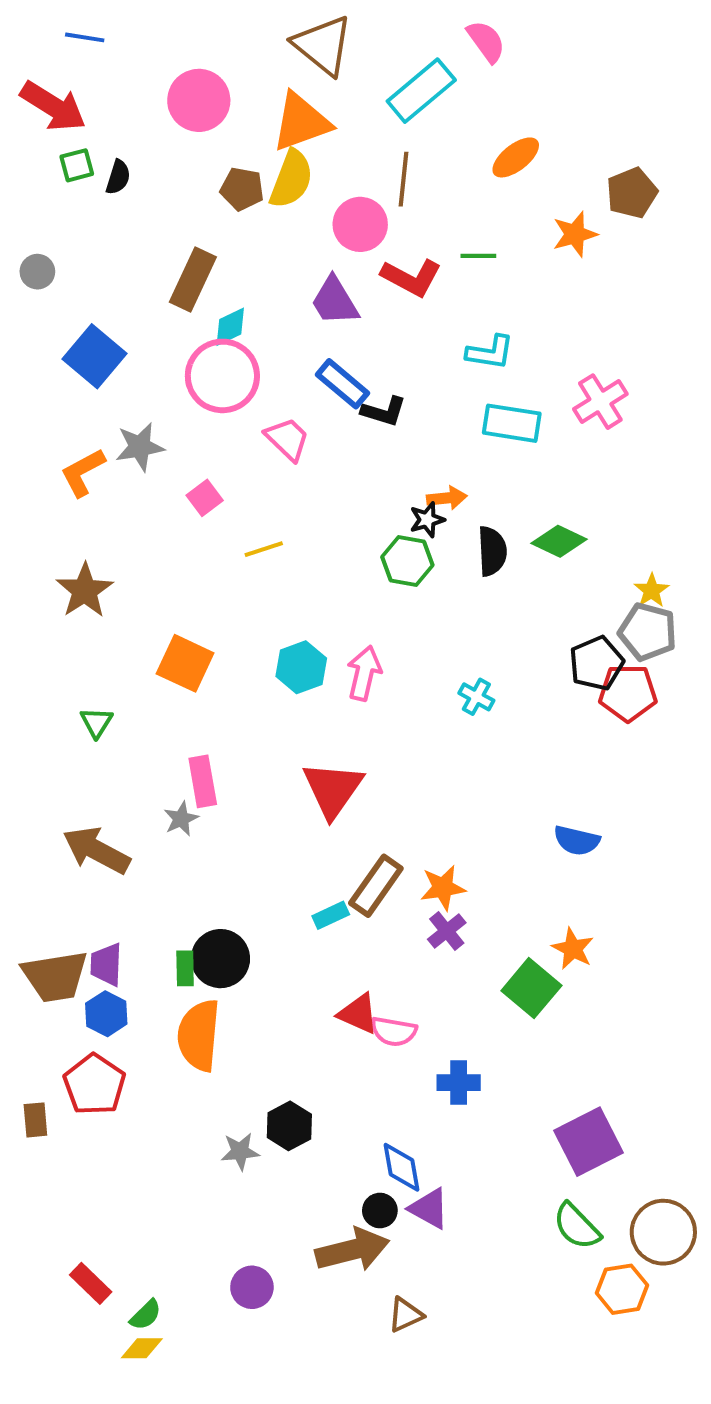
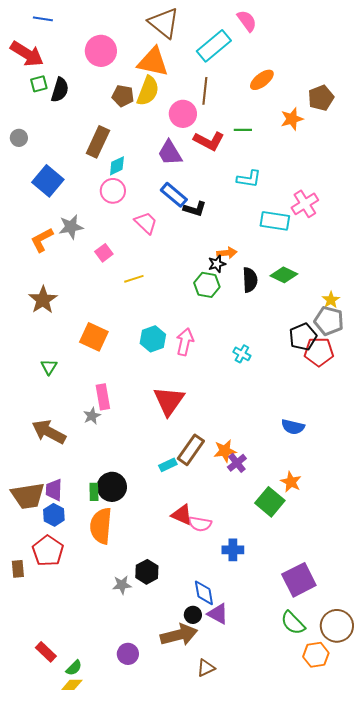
orange triangle: (301, 122) -> (153, 62), turned 32
black semicircle: (118, 177) -> (60, 90), size x1.4
pink circle: (222, 376) -> (113, 191), size x0.7
cyan rectangle: (512, 423) -> (275, 221), moved
purple cross: (447, 931) -> (237, 463), moved

